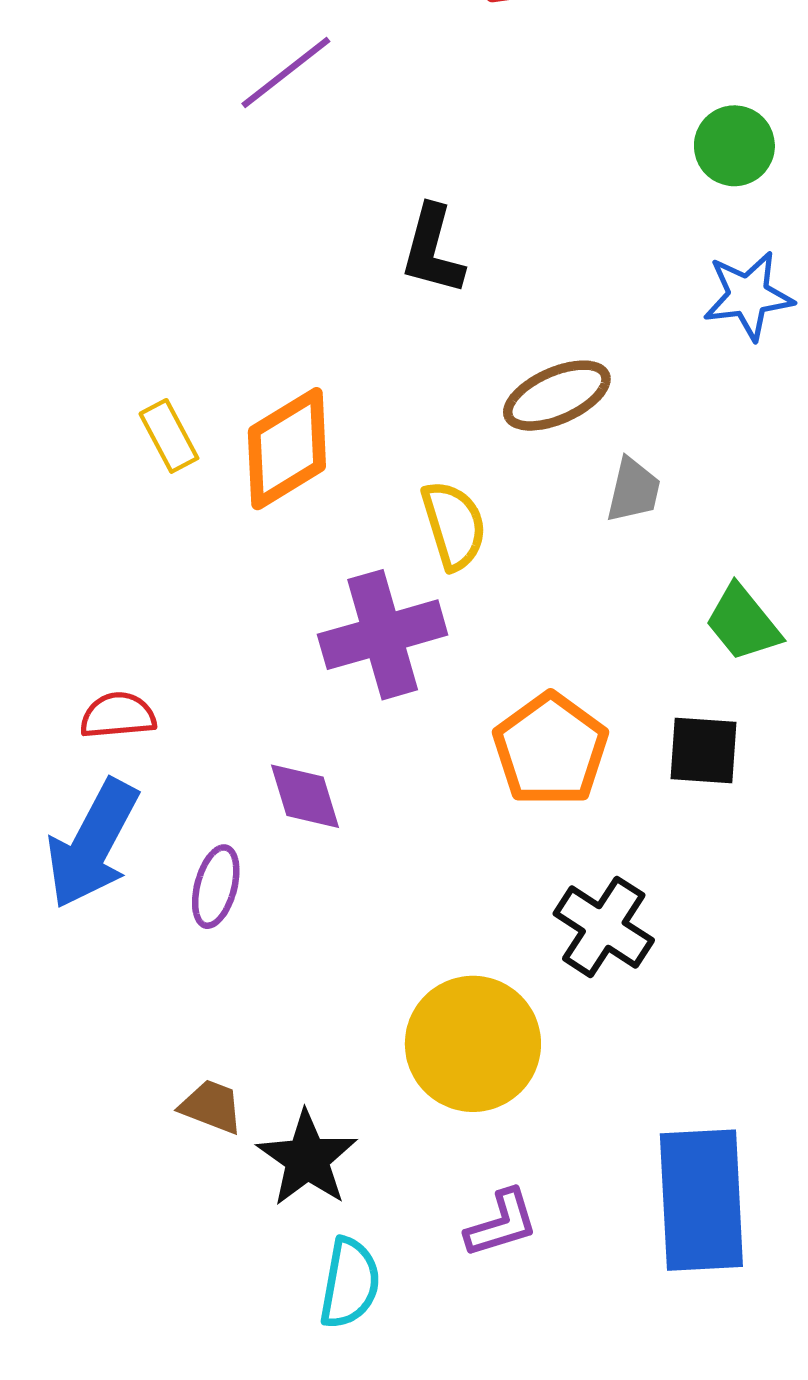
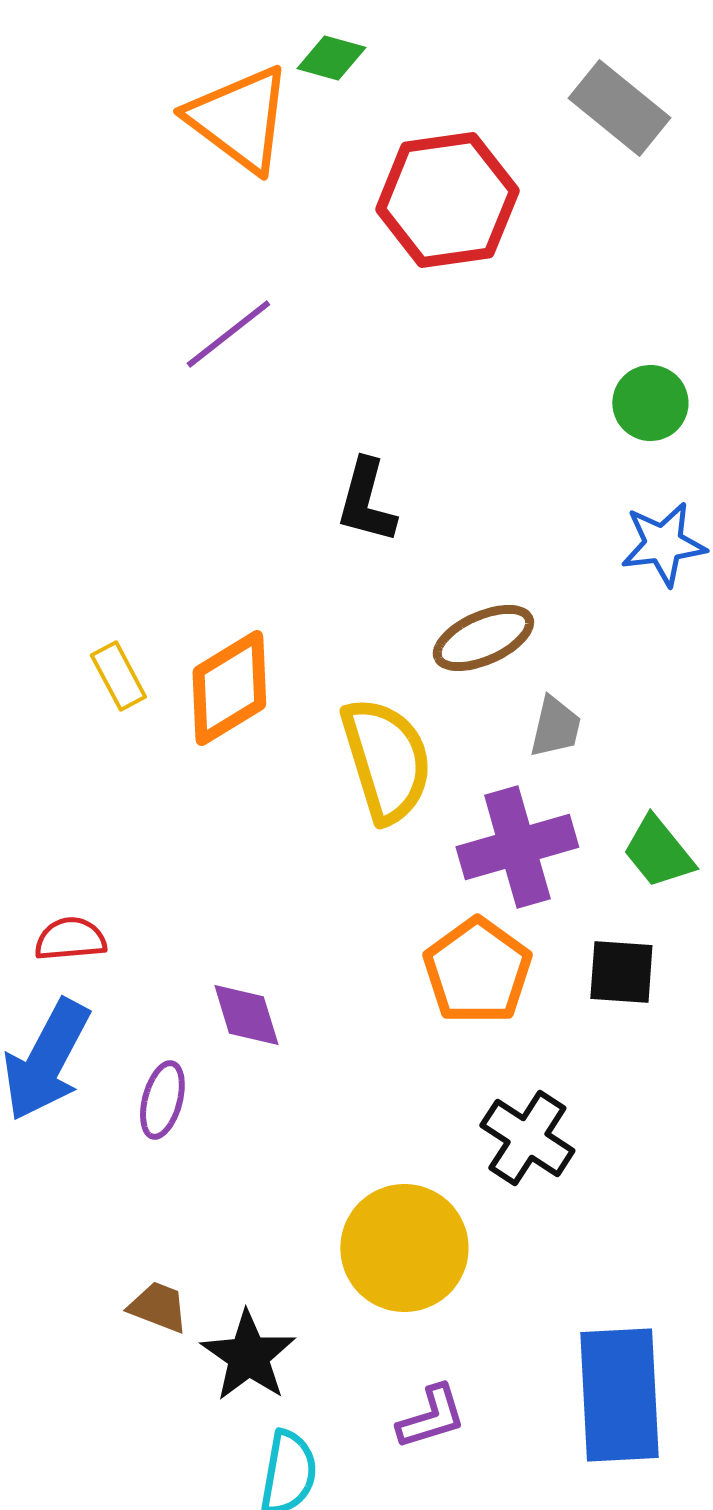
yellow semicircle: (454, 525) -> (386, 760), size x1.5
purple cross: (383, 635) -> (517, 847), moved

